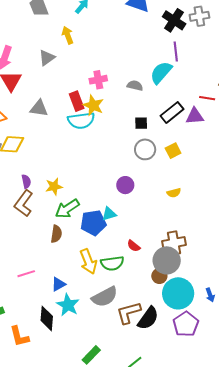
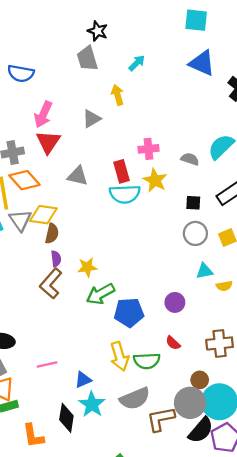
yellow star: (93, 105) -> (155, 180), moved
purple circle: (125, 185) -> (175, 302), moved
cyan triangle: (109, 214) -> (204, 271), moved
brown semicircle: (56, 234) -> (52, 234), moved
gray circle: (167, 260) -> (190, 403), moved
black semicircle: (148, 318) -> (201, 430), moved

